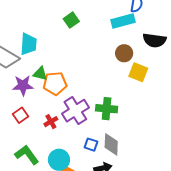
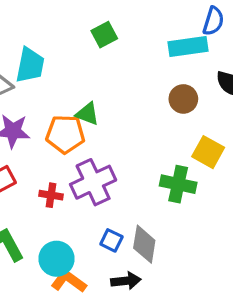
yellow square: (138, 72) -> (208, 152), moved
green triangle: (40, 74) -> (87, 114), moved
green cross: (107, 109) -> (178, 184), moved
red cross: (51, 122) -> (51, 195), turned 32

